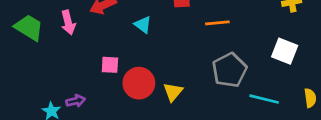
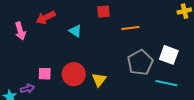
white square: (285, 51) -> (169, 55), moved
pink square: (110, 65) -> (45, 74), moved

